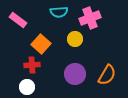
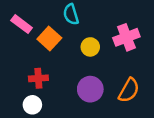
cyan semicircle: (59, 12) -> (71, 14), turned 78
pink cross: (90, 18) -> (126, 37), moved
orange square: (41, 44) -> (49, 39), moved

